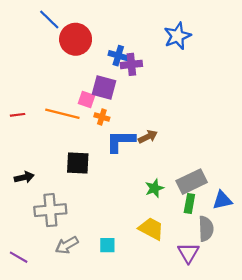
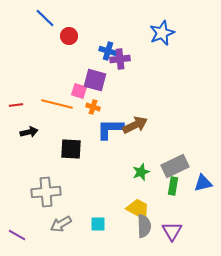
red circle: (76, 39) -> (69, 36), size x0.6
brown arrow: (148, 137) -> (135, 125), size x1.4
black arrow: (24, 177) -> (29, 132), moved
gray semicircle: (206, 229) -> (144, 226), moved

